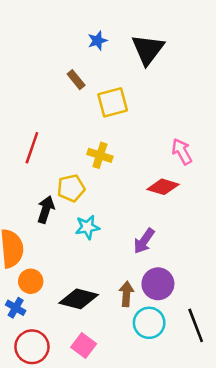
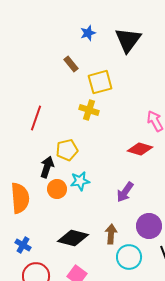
yellow cross: (100, 155) -> (89, 110), moved
orange circle: (31, 281) -> (57, 189), moved
purple circle: (158, 284) -> (149, 226), moved

